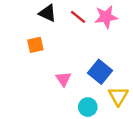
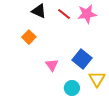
orange square: (35, 45) -> (29, 37), turned -32

